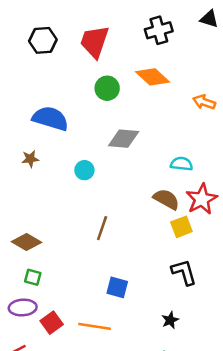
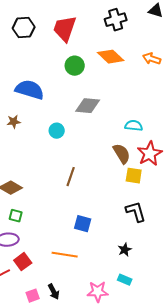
orange arrow: (204, 102) -> (152, 59), moved
brown semicircle: (166, 199) -> (122, 154), turned 30
yellow square: (181, 227) -> (134, 176), turned 30
red square: (52, 323) -> (23, 262), moved

